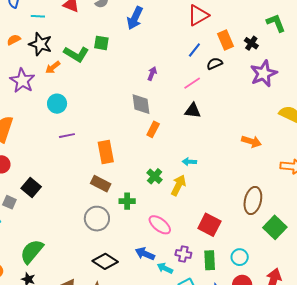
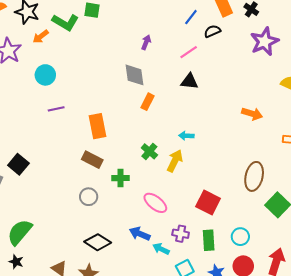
gray circle: (97, 219) -> (89, 197), size x0.7

